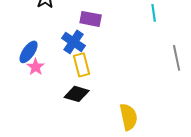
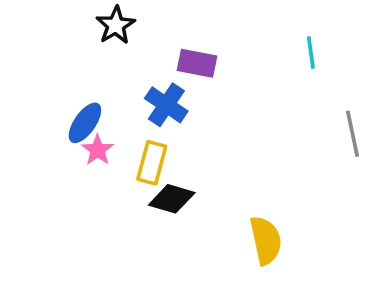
yellow rectangle: (82, 65) -> (152, 163), moved, turned 30

